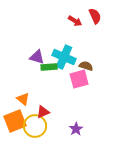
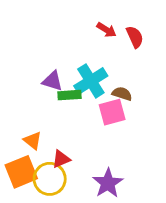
red semicircle: (95, 16) -> (135, 37), moved
cyan cross: (64, 57) -> (91, 81), turned 35
purple star: (76, 129) -> (108, 183), size x1.5

